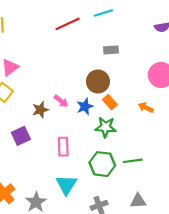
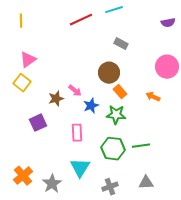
gray rectangle: (111, 50) -> (121, 44), turned 32
blue star: (85, 106) -> (91, 106), moved

